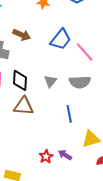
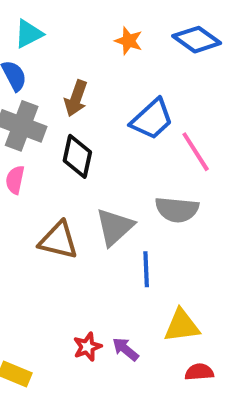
brown arrow: (22, 35) -> (76, 98), turned 78
black diamond: (20, 80) -> (77, 156), moved
gray triangle: (50, 81) -> (115, 227), moved, size x1.5

